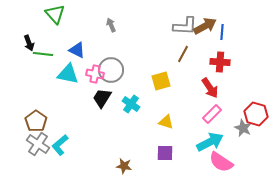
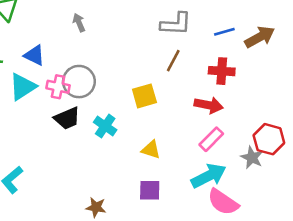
brown arrow: (205, 26) -> (260, 37), moved
blue line: (222, 32) -> (224, 32), turned 70
cyan triangle: (68, 74) -> (23, 87), turned -45
red arrow: (210, 88) -> (209, 105), turned -45
black trapezoid: (102, 98) -> (67, 118), turned -145

